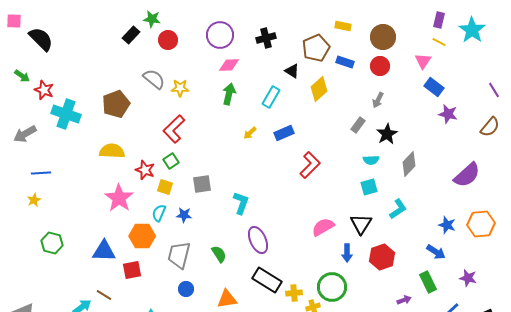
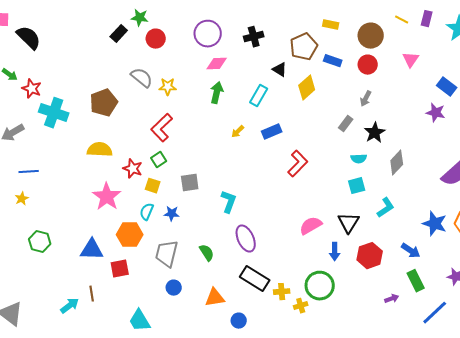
yellow line: (439, 42) -> (402, 20), moved
blue rectangle: (434, 87) -> (447, 87), moved
blue star: (447, 225) -> (435, 224), size x1.4
blue arrow: (436, 252) -> (411, 251), moved
brown line: (104, 295) -> (92, 294), turned 49

